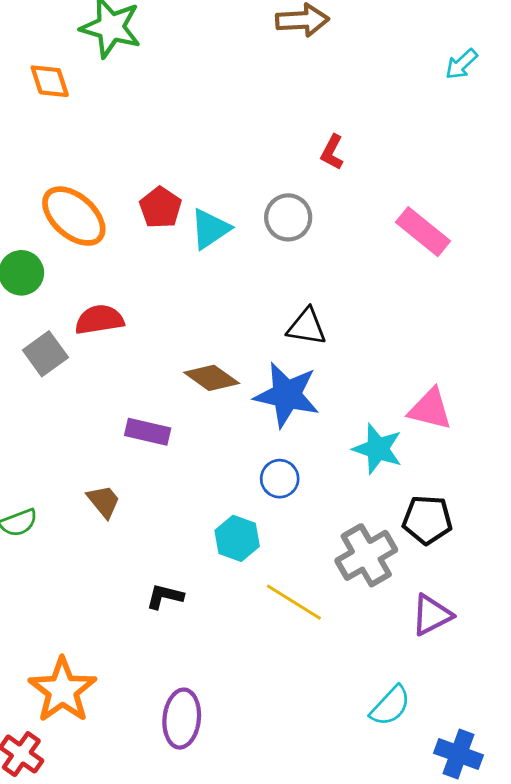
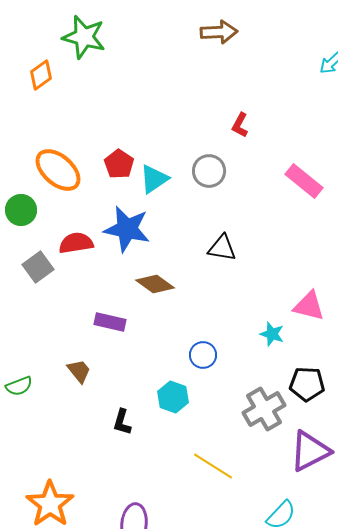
orange diamond: (50, 81) -> (41, 75), turned 72
blue star: (287, 395) -> (127, 229), moved
cyan star: (378, 449) -> (272, 334), size x0.7
black L-shape: (165, 596) -> (122, 422), moved, turned -88
yellow line: (294, 602) -> (213, 466), moved
purple triangle: (432, 615) -> (310, 451), size x1.4

